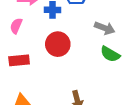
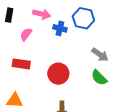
red circle: (58, 44) -> (58, 74), moved

